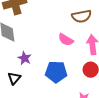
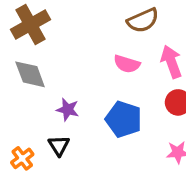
blue pentagon: (56, 72) -> (124, 119), turned 30

